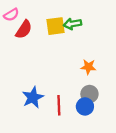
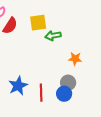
green arrow: (72, 24) -> (53, 36), moved
orange star: (88, 67) -> (75, 59), moved

